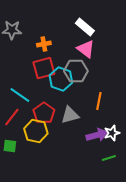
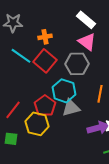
red square: (44, 68) -> (45, 61), turned -35
cyan hexagon: (61, 79) -> (64, 91), moved
cyan line: (20, 95) -> (21, 56), moved

